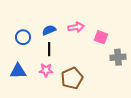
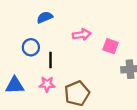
blue semicircle: (49, 30) -> (45, 17), moved
blue circle: (23, 37) -> (31, 47), moved

